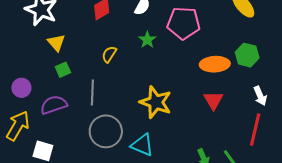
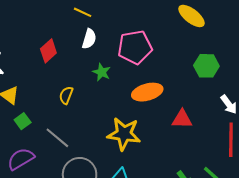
orange ellipse: (215, 64) -> (147, 92), moved
gray line: (92, 92) -> (57, 138), turned -40
red triangle: (213, 100) -> (182, 119), turned -45

